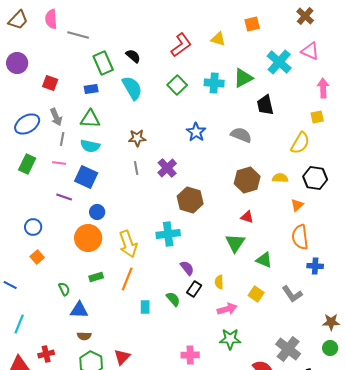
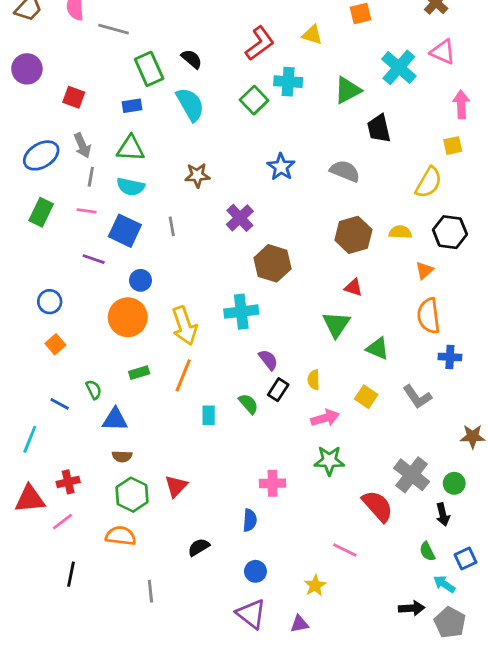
cyan cross: (214, 83) -> (288, 82), moved
gray line: (136, 168) -> (172, 226), moved
blue line: (10, 285) -> (60, 404), moved
green circle: (330, 348) -> (454, 483), moved

